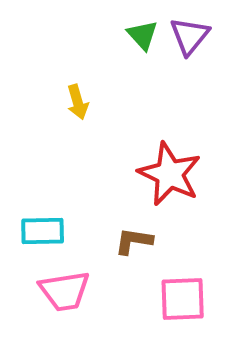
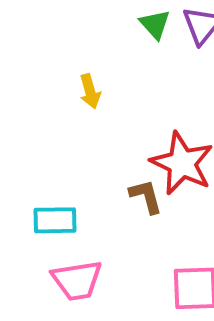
brown L-shape: (134, 241) -> (146, 196), moved, turned 66

